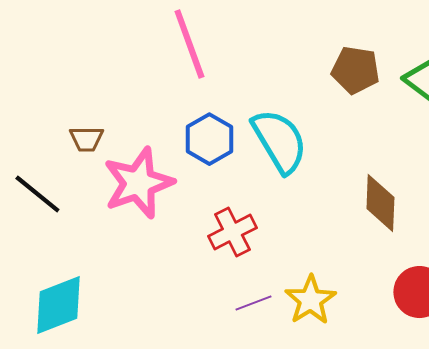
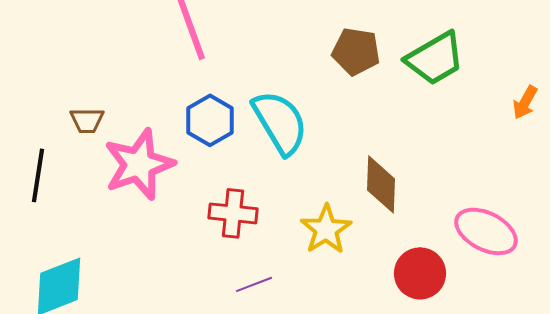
black line: (37, 194) -> (38, 175), turned 60
red cross: (232, 232) -> (233, 213), turned 33
yellow star: (310, 300) -> (326, 229), moved

